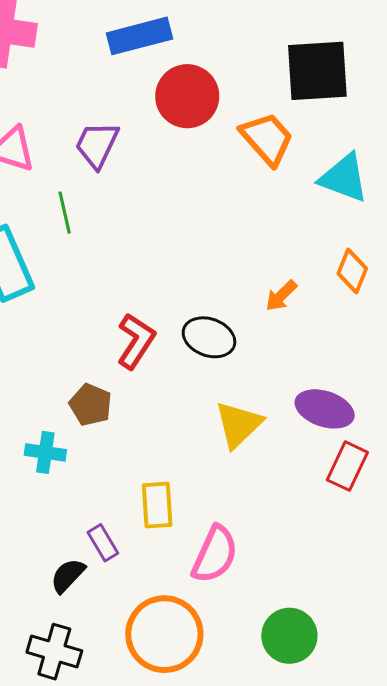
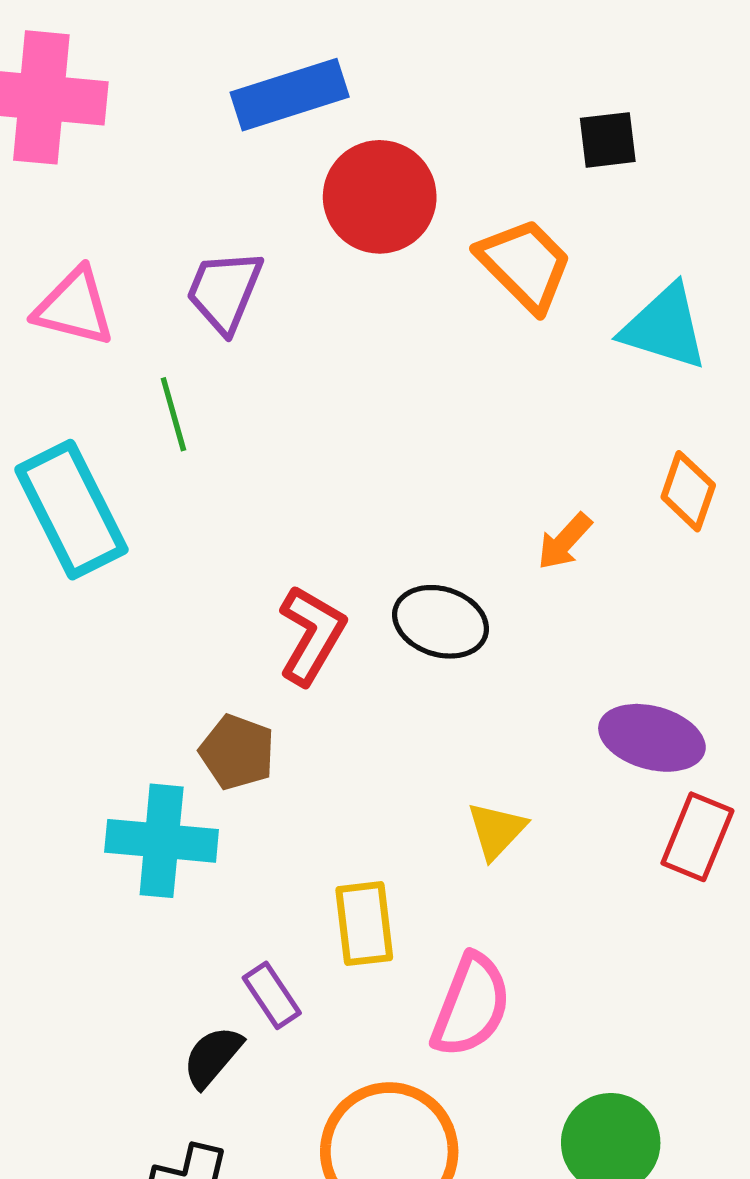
black square: (317, 71) -> (608, 140), size x0.5
yellow triangle: (239, 424) -> (497, 830), moved, size x0.7
cyan cross: (45, 452) -> (162, 841), size x1.5

